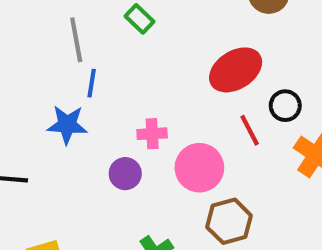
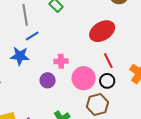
blue line: (92, 83) -> (32, 36), turned 48
black circle: (285, 106) -> (107, 81), moved

